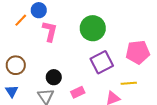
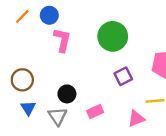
orange line: (21, 20) -> (22, 16), moved
purple square: (102, 62) -> (123, 76), size x0.7
blue triangle: (12, 91) -> (28, 108), moved

